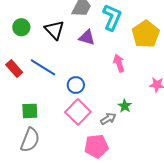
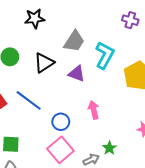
black triangle: (54, 30) -> (44, 63), turned 35
pink arrow: (119, 63) -> (94, 110), moved

